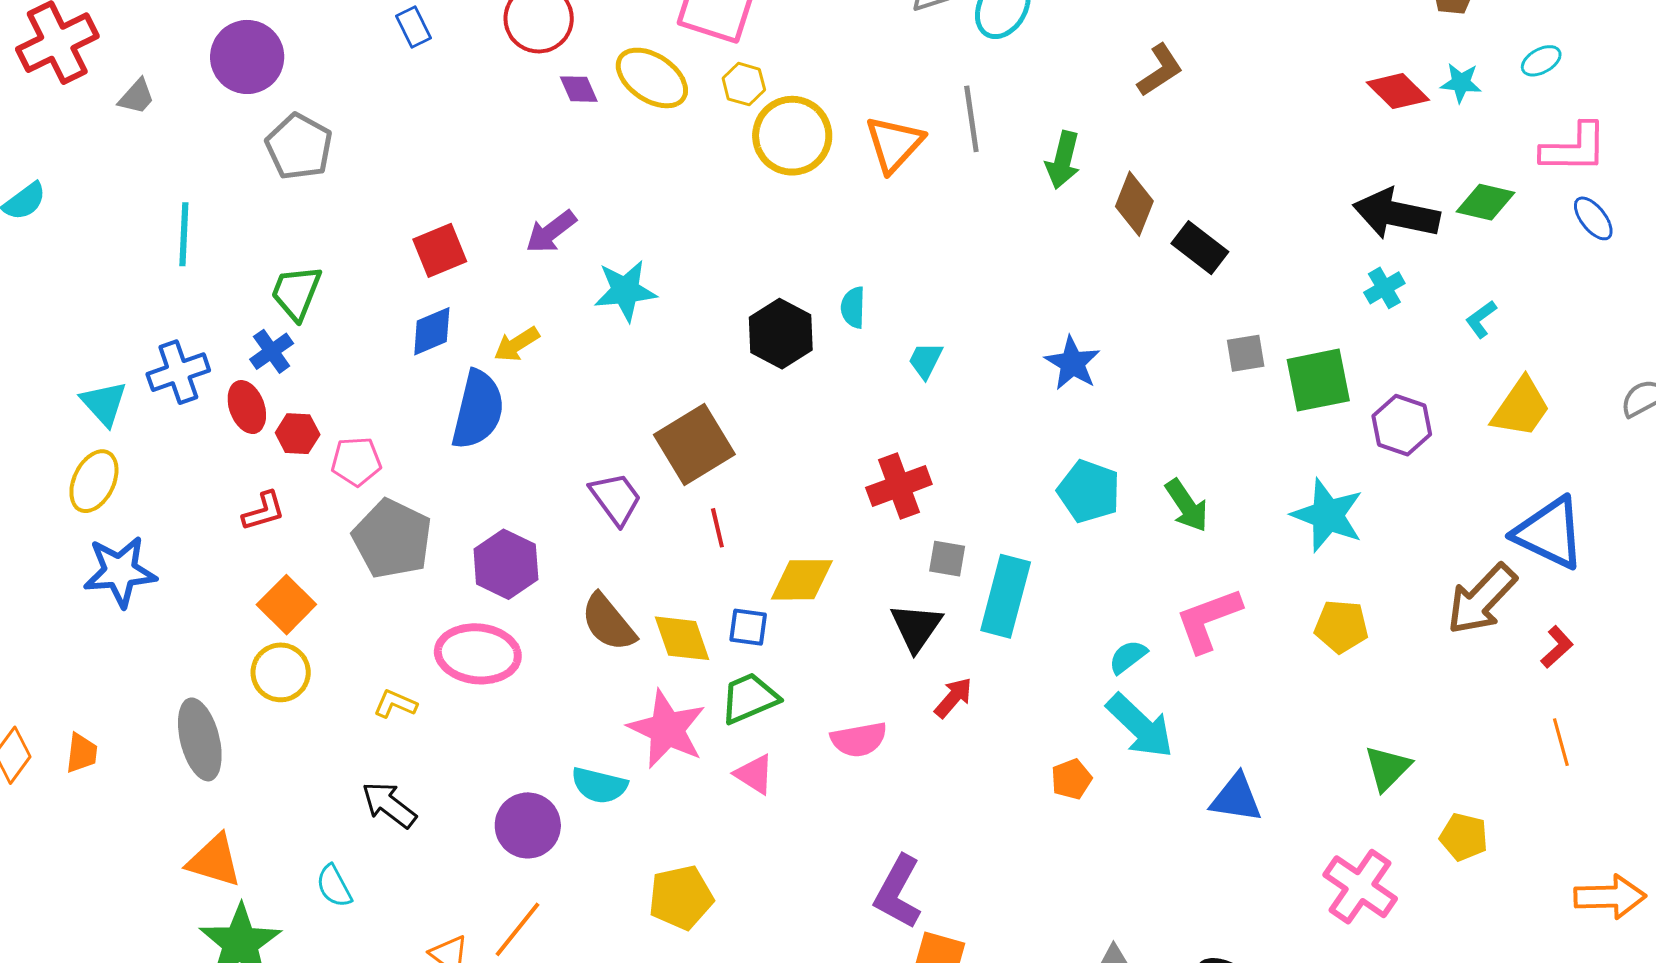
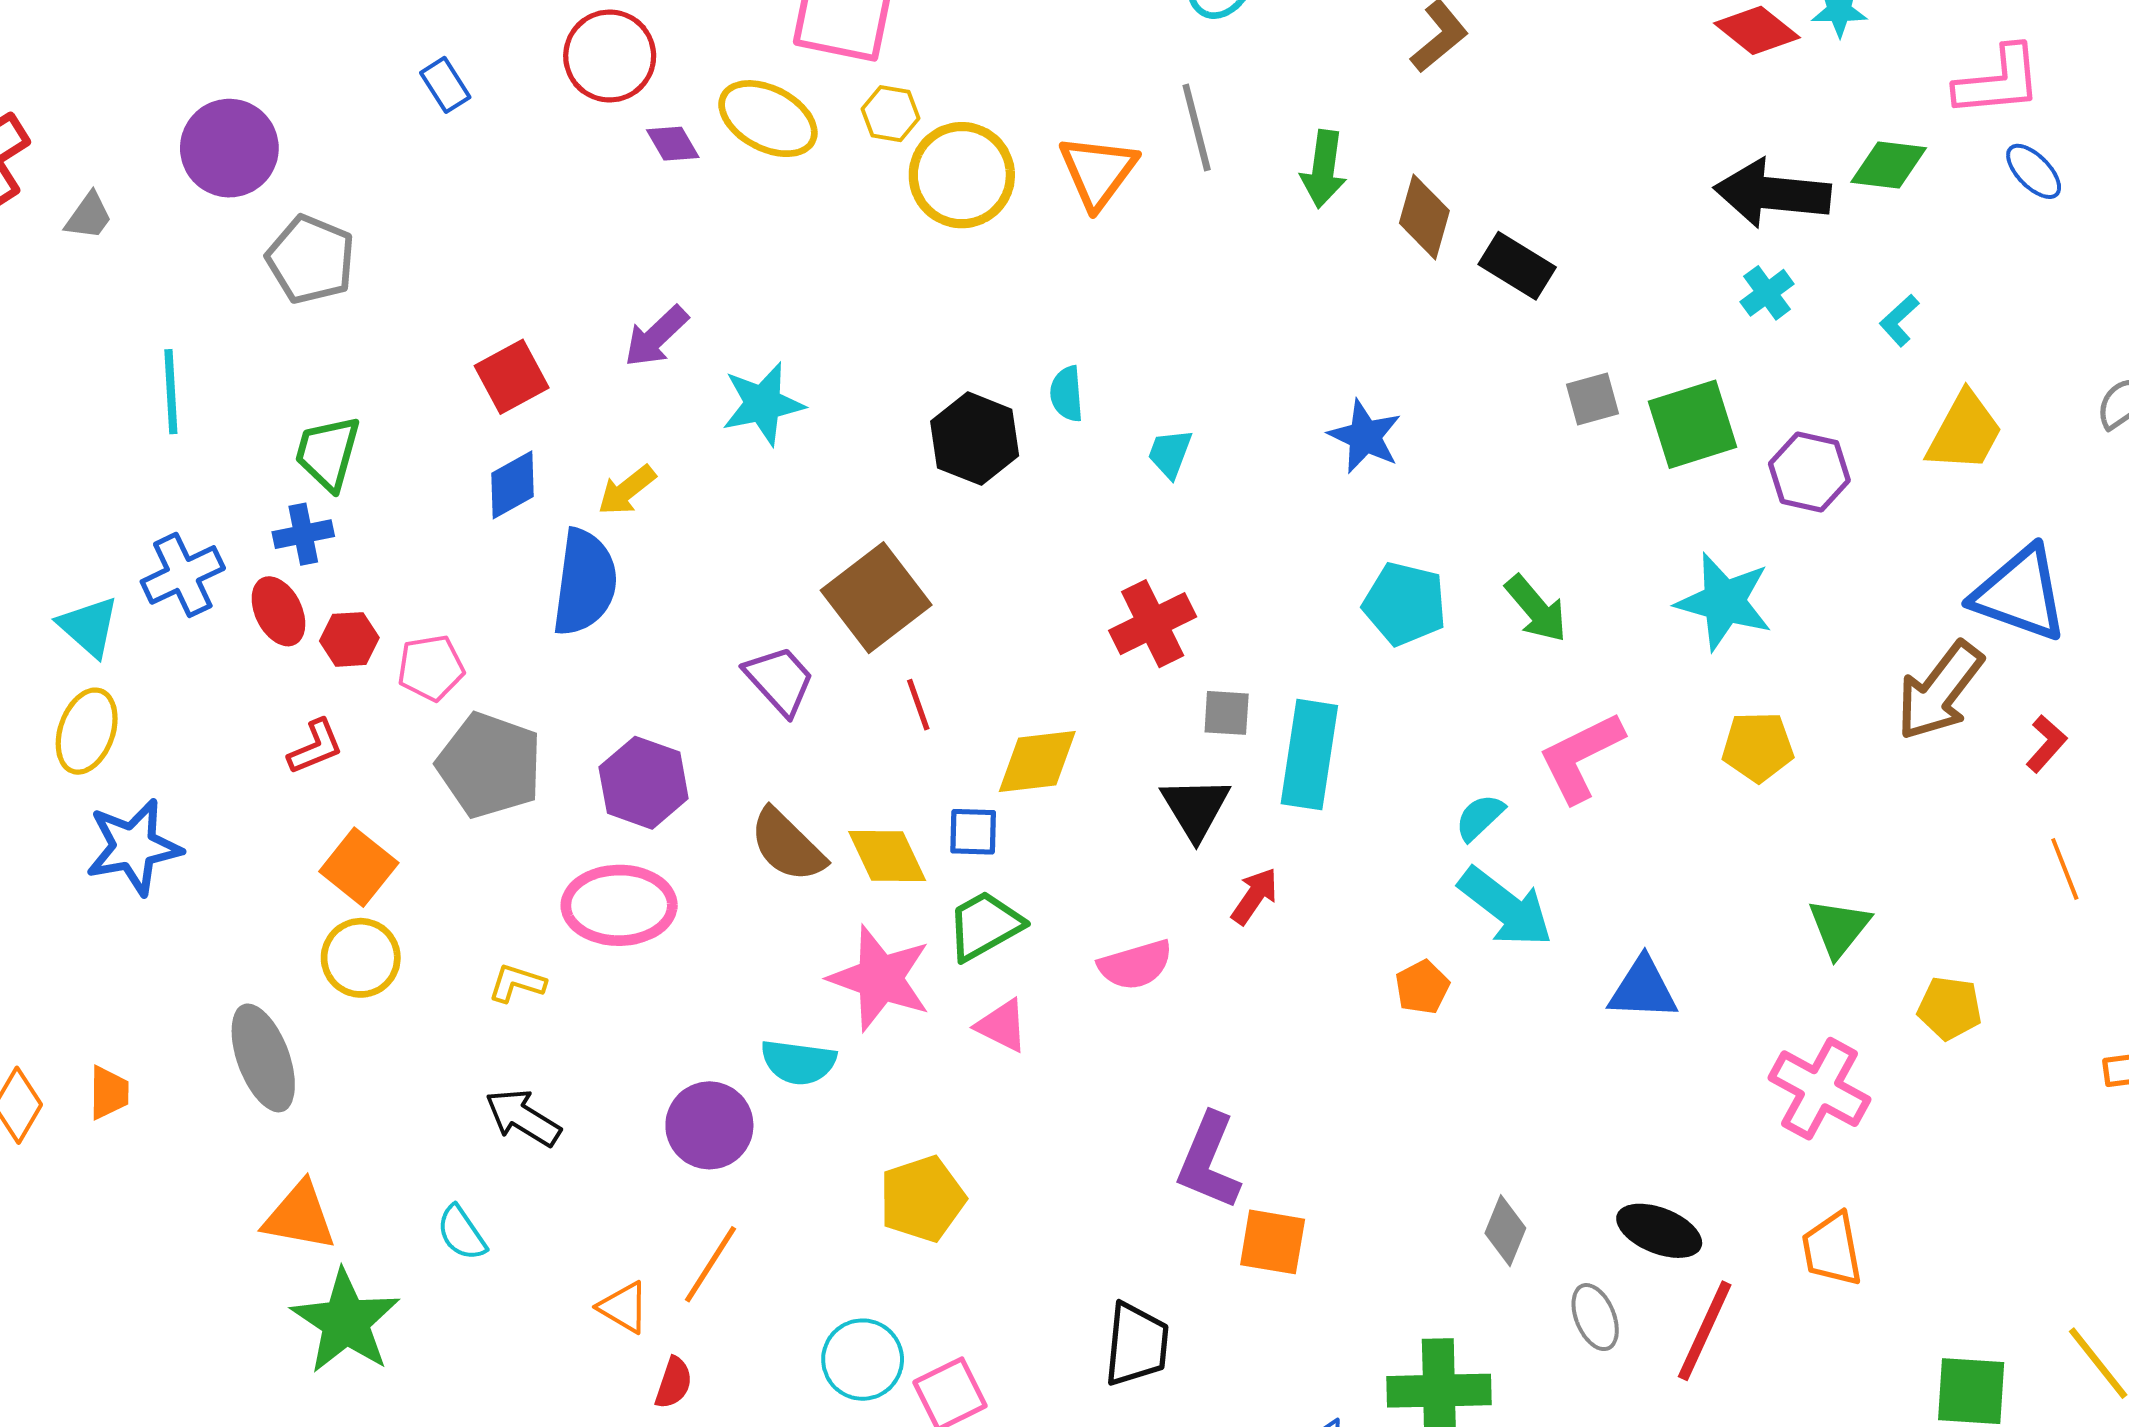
blue cross: (272, 351) -> (303, 534), turned 30

